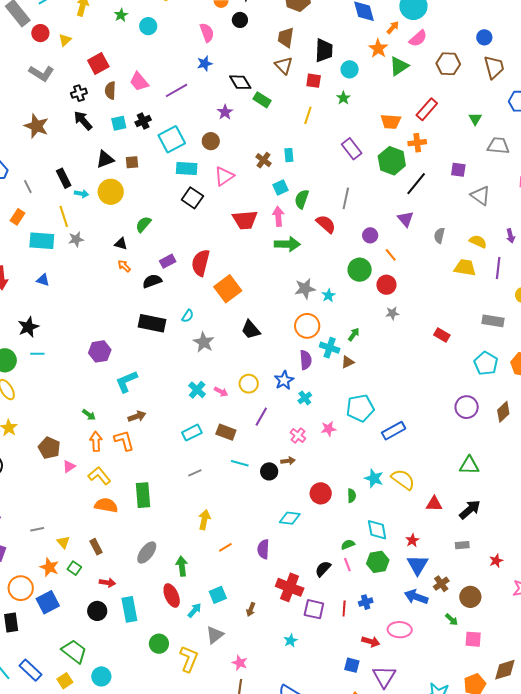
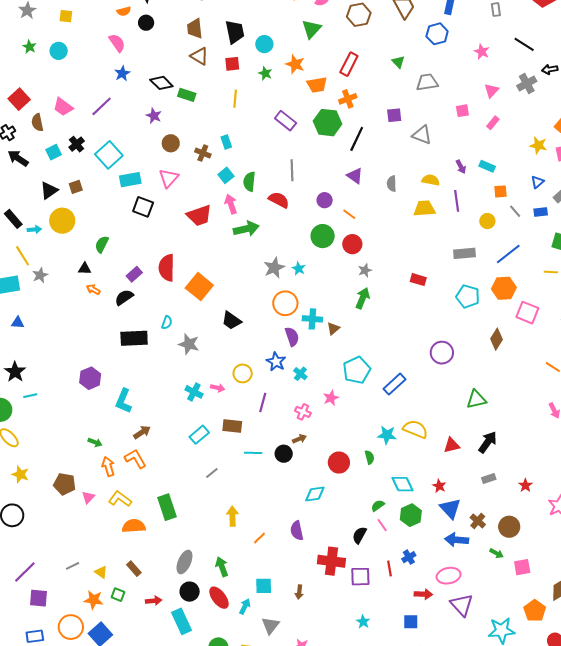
orange star: (378, 48) -> (295, 64), moved
brown circle: (211, 141) -> (171, 143), moved
green arrow: (354, 334) -> (363, 298), moved, size x1.5
cyan L-shape: (127, 382) -> (123, 401), turned -30
purple circle: (467, 407) -> (442, 353), moved
cyan square: (218, 595) -> (264, 586), turned 36
black circle: (97, 611) -> (190, 592), moved
cyan star: (291, 641) -> (363, 622), moved
purple triangle: (384, 677) -> (462, 605), moved

